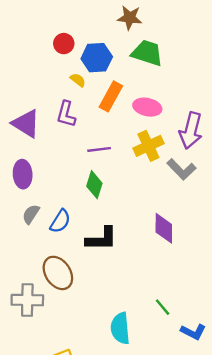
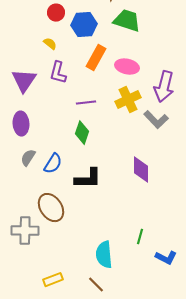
yellow semicircle: (78, 80) -> (50, 44), moved
purple triangle: (26, 124) -> (24, 81), turned 32
green line: (163, 307) -> (140, 237), turned 56

